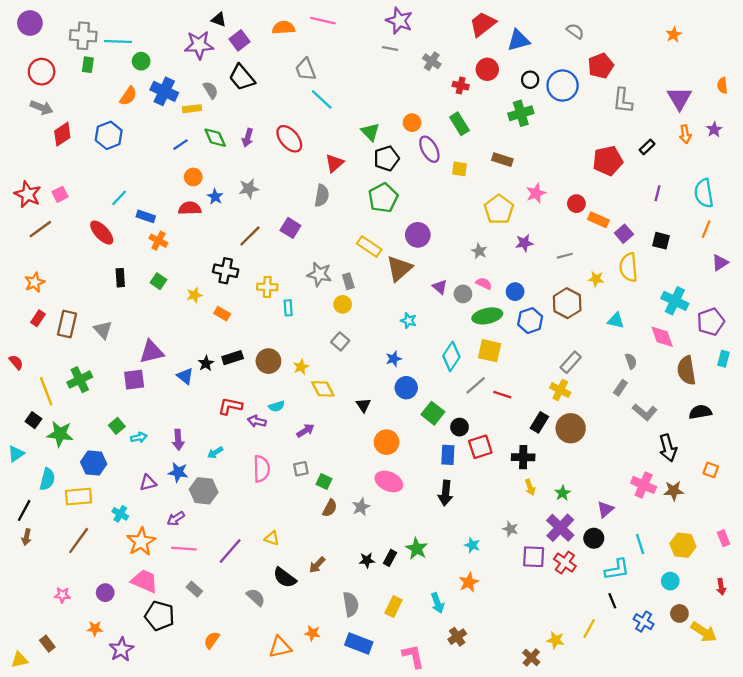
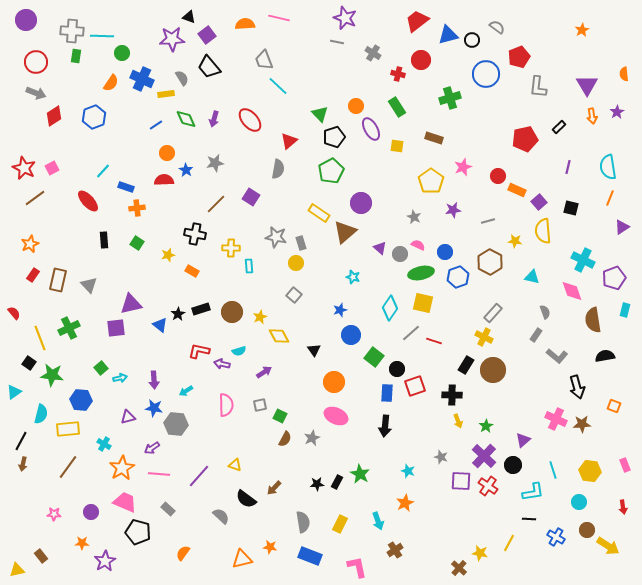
black circle: (530, 80) -> (472, 40), moved
orange cross: (158, 241) -> (137, 208), turned -35
black line: (612, 601) -> (529, 519), turned -64

